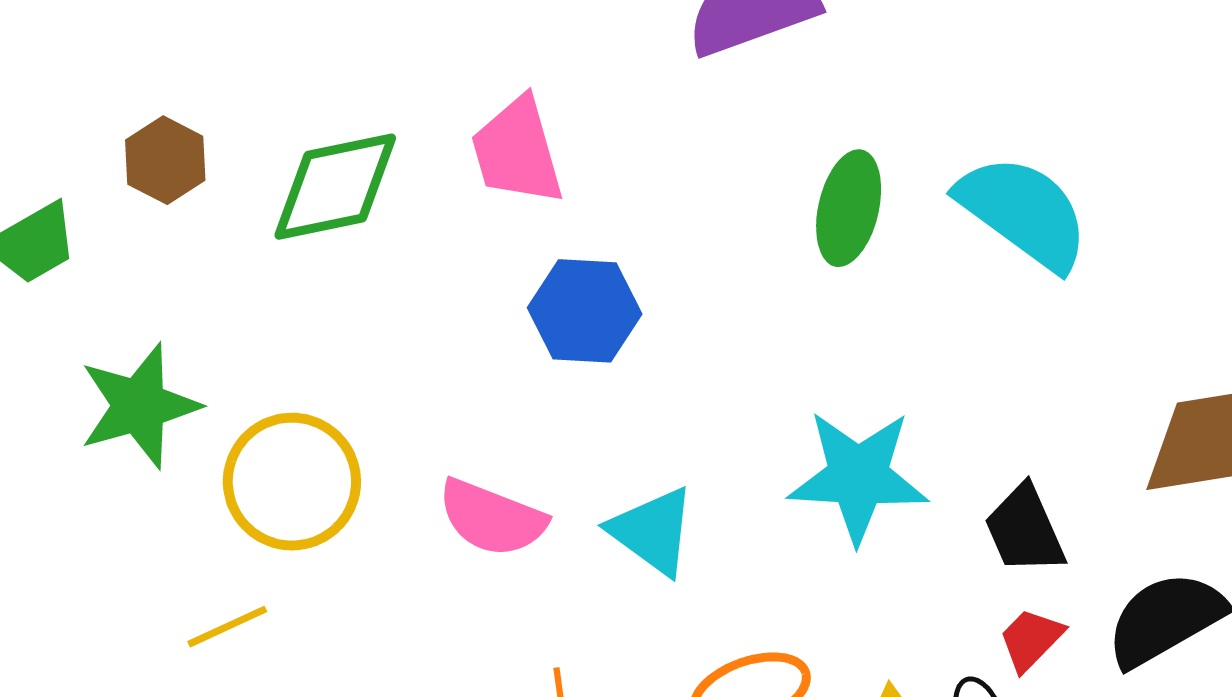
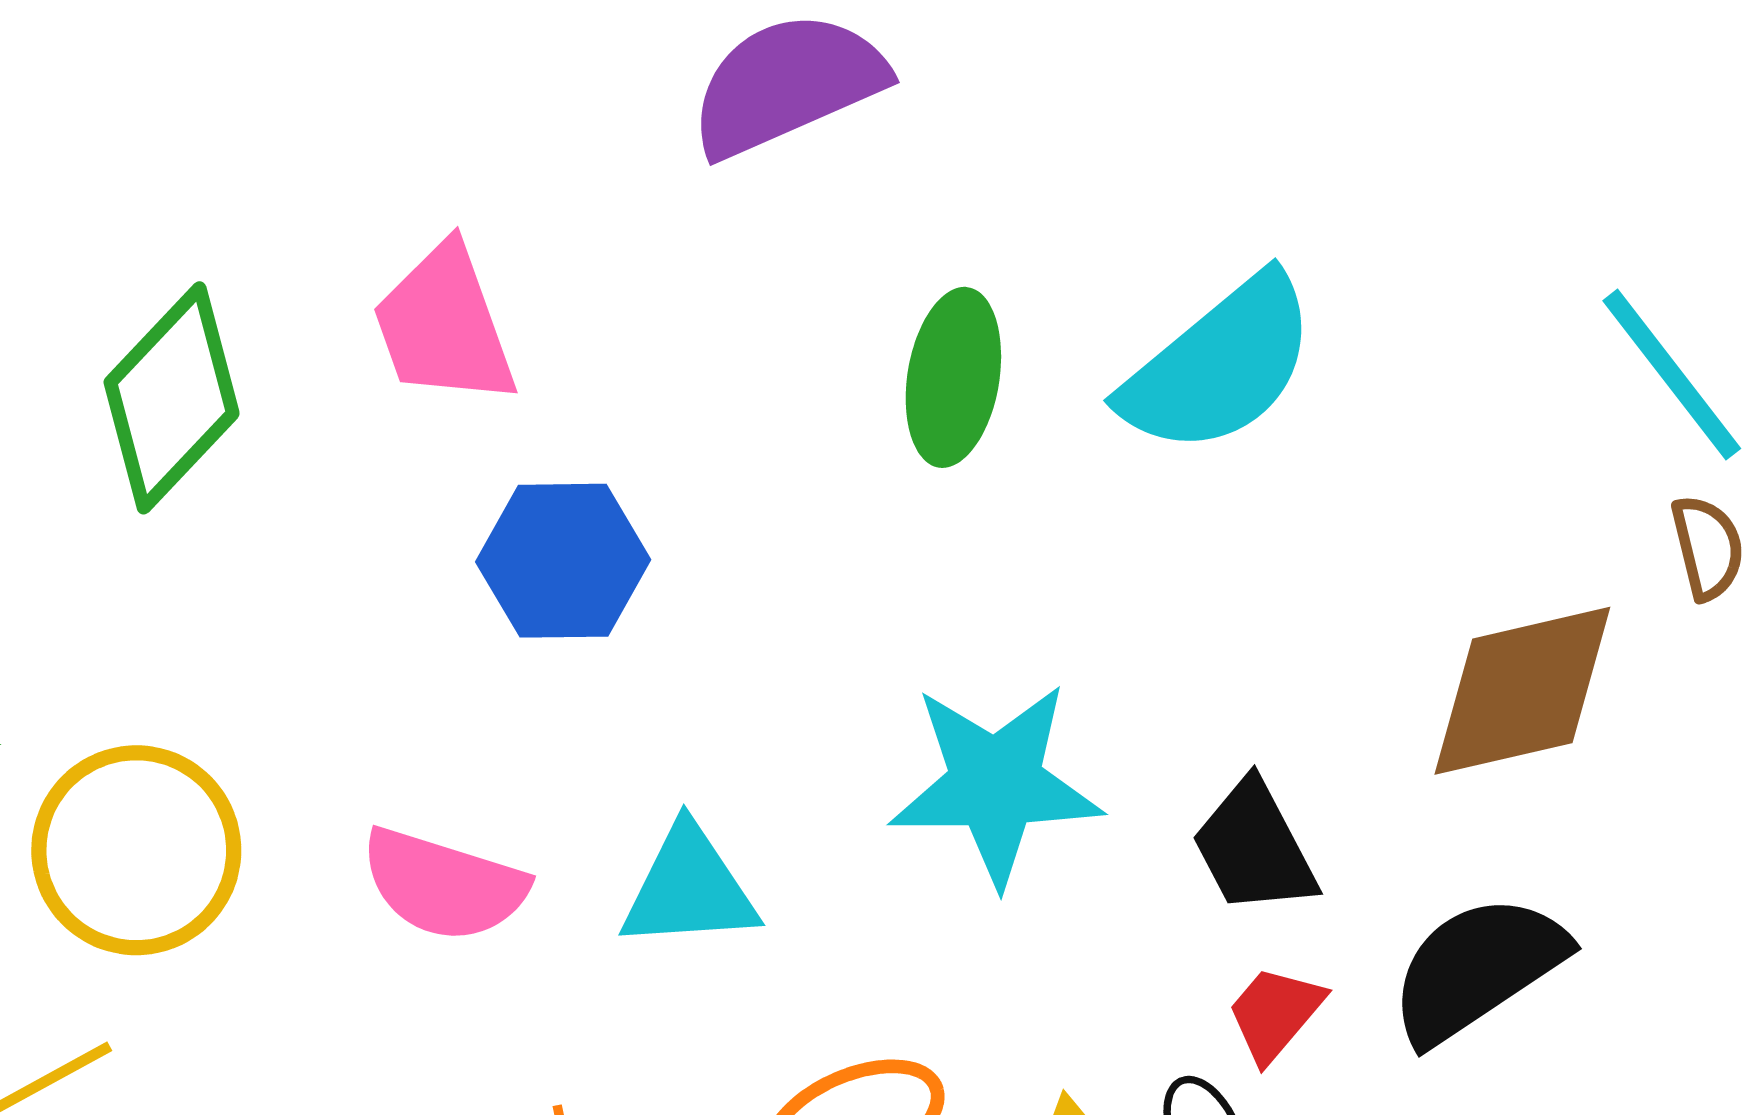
green diamond: (335, 187) -> (172, 398), turned -31
cyan semicircle: (1023, 212) -> (1219, 365), turned 108
cyan triangle: (653, 531) -> (689, 888), turned -36

